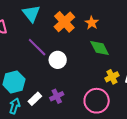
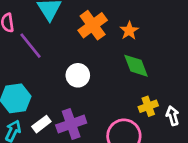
purple line: (37, 47) -> (30, 46), moved
purple cross: (57, 96) -> (71, 124), size x1.5

